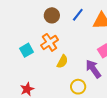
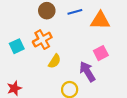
blue line: (78, 15) -> (75, 12), turned 32

